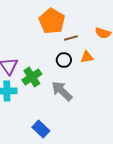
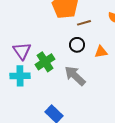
orange triangle: (87, 57) -> (101, 52), moved

